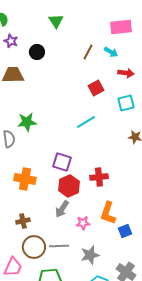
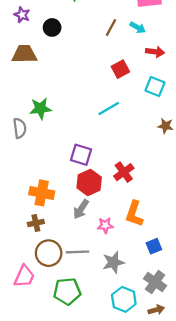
cyan square: (126, 103) -> (155, 86), turned 36
red cross: (99, 177) -> (124, 172), turned -30
orange cross: (25, 179) -> (42, 193), moved
blue square: (125, 231) -> (154, 246), moved

